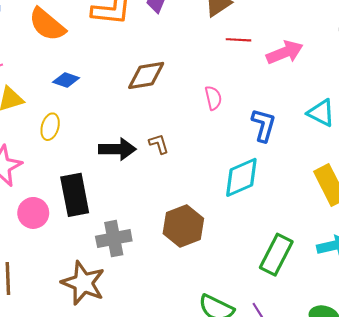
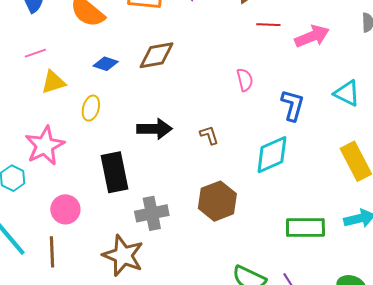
brown diamond: (146, 75) -> (156, 55), moved
brown L-shape: (159, 144) -> (209, 135), moved
pink circle: (33, 213) -> (65, 209), moved
green rectangle: (276, 255) -> (305, 227), turned 63

